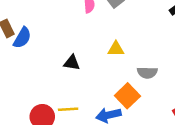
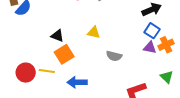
orange square: (127, 96) -> (64, 54), moved

